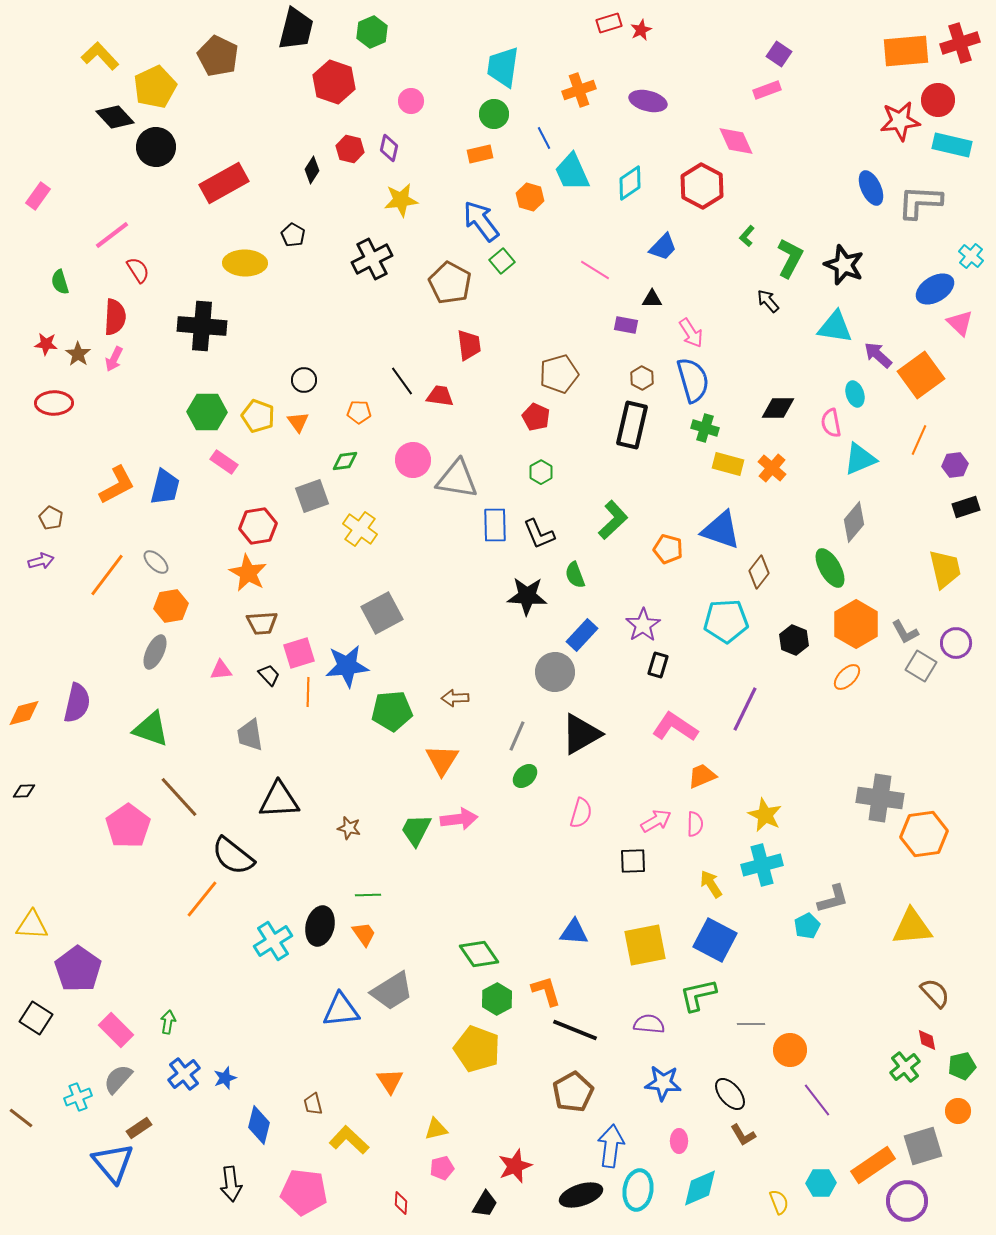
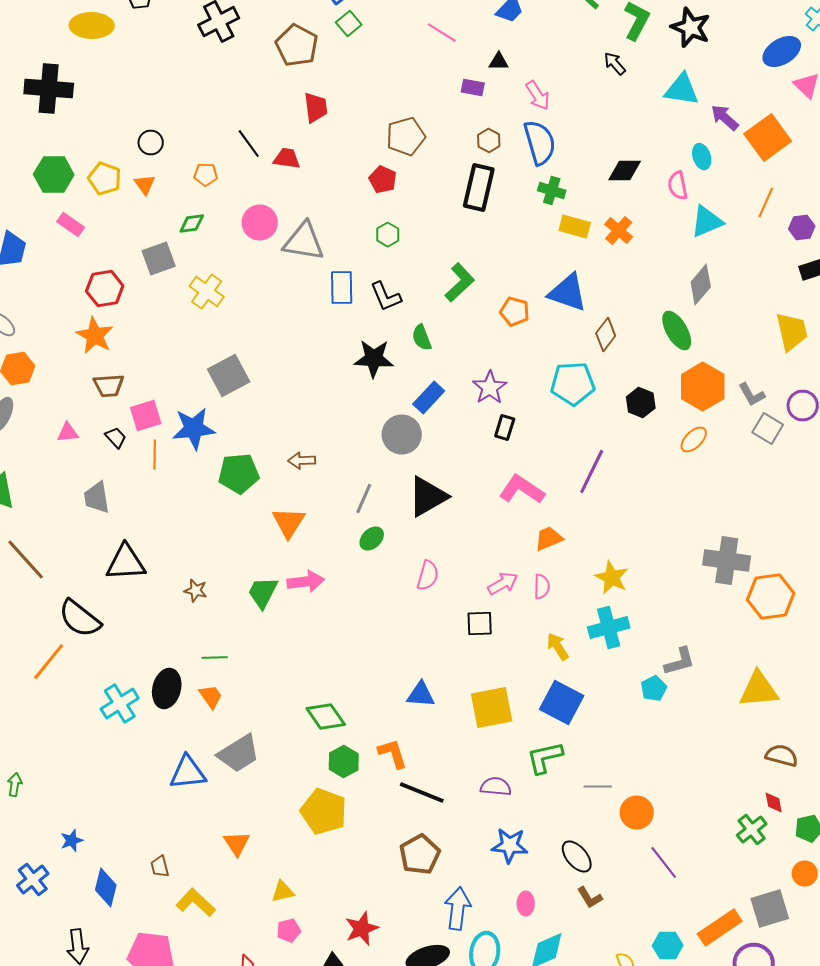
brown semicircle: (935, 993) -> (782, 756), turned -32
blue cross: (184, 1074) -> (33, 880), moved

